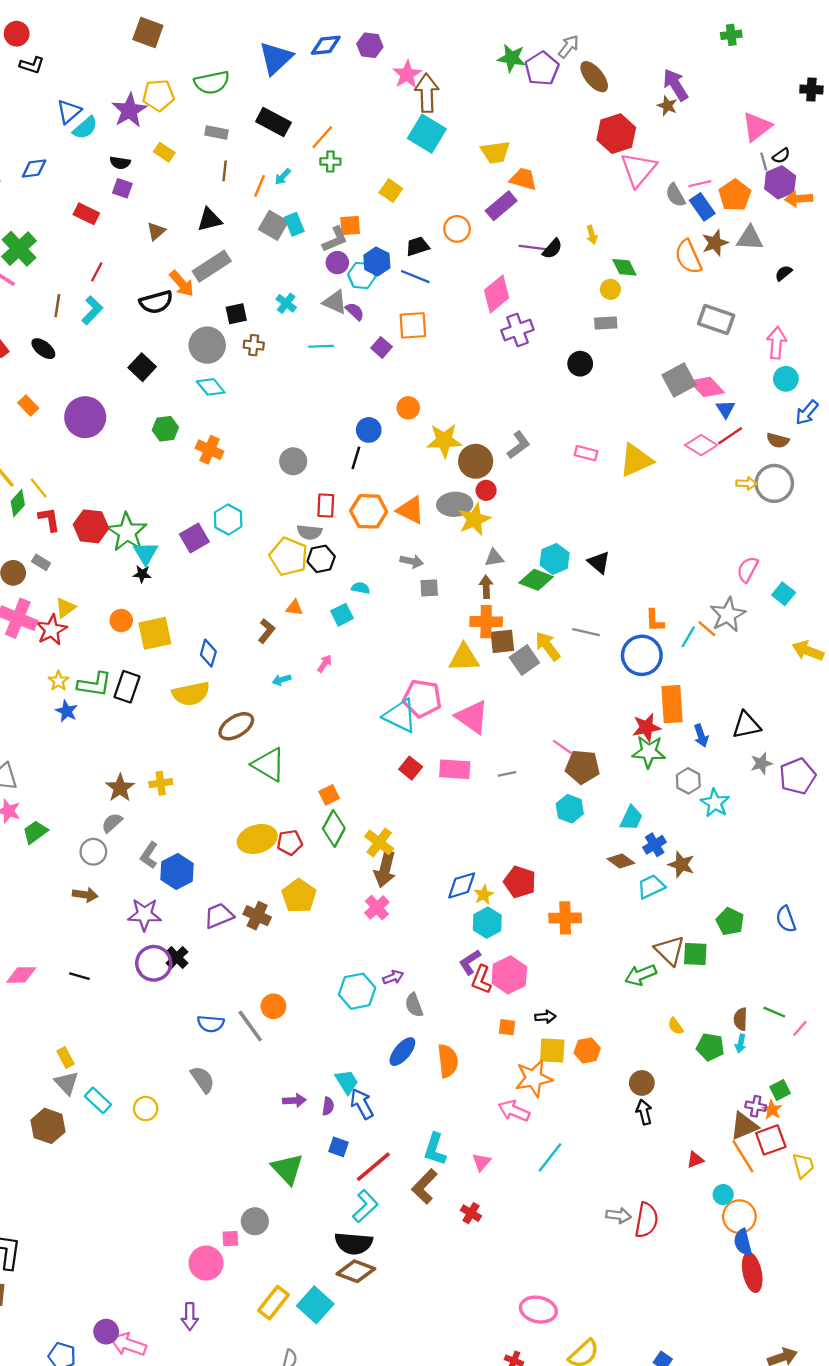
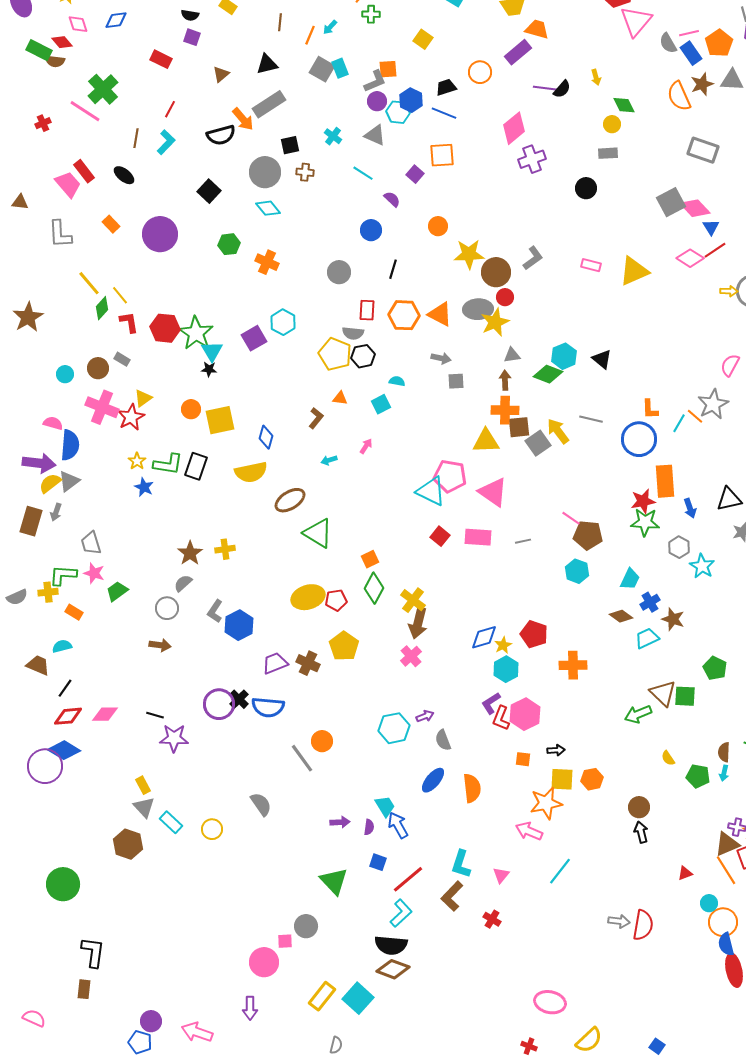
purple semicircle: (355, 311) -> (392, 199), moved
cyan line: (321, 346) -> (363, 173), turned 35
blue circle: (369, 430) -> (371, 230), moved
purple star: (144, 914) -> (174, 738), moved
blue semicircle: (211, 1024) -> (268, 707), moved, size x1.4
purple circle: (106, 1332) -> (151, 1021), moved

